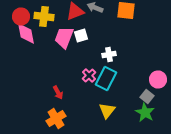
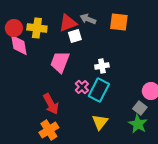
white square: (81, 36) -> (75, 36), moved
pink trapezoid: (64, 38) -> (60, 62), moved
red arrow: (58, 92) -> (51, 104), size x1.5

